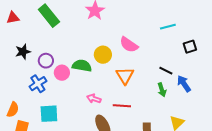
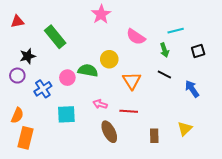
green rectangle: (49, 16) -> (55, 37), moved
pink semicircle: (129, 45) -> (136, 37), moved
purple circle: (46, 61) -> (17, 76), moved
black line: (166, 71) -> (164, 75), moved
green arrow: (162, 90) -> (164, 50), moved
cyan square: (49, 114) -> (66, 114), moved

